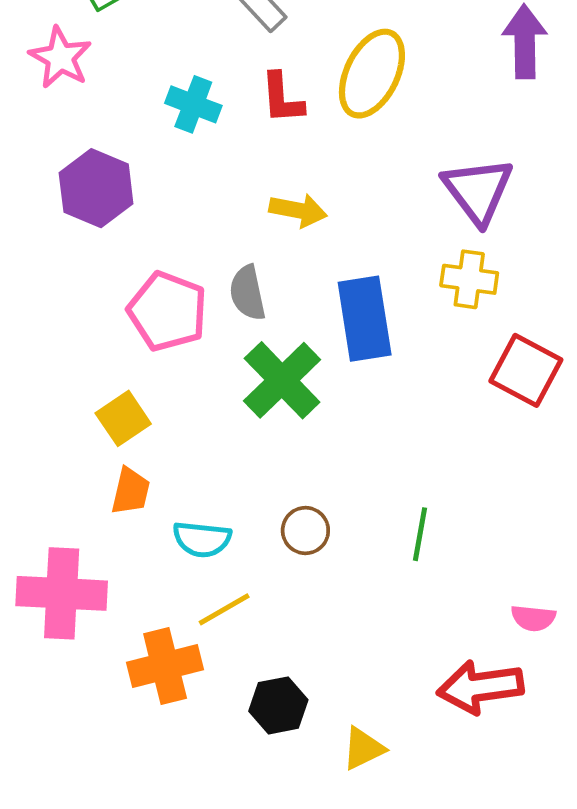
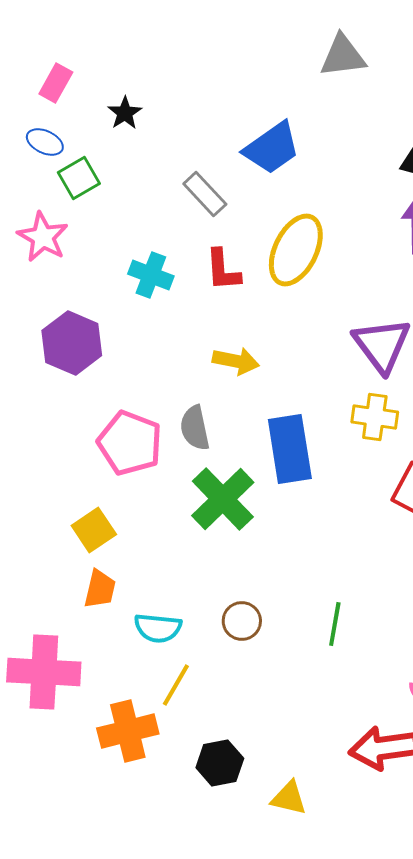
yellow line: (224, 609) -> (176, 685), turned -30
yellow triangle: (363, 749) -> (289, 798), turned 39

